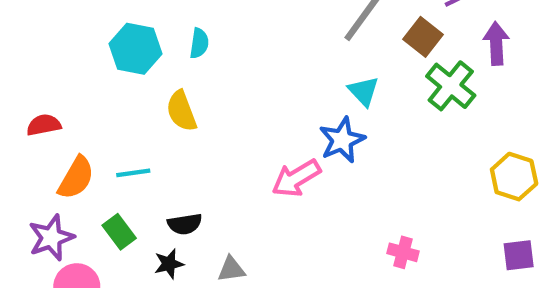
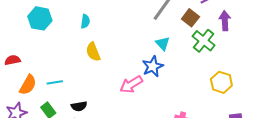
cyan hexagon: (135, 49) -> (40, 18), moved
yellow semicircle: (181, 111) -> (93, 52), moved
yellow hexagon: (514, 177) -> (221, 82), moved

